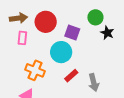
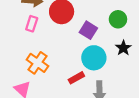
black star: (107, 33) -> (123, 48), moved
cyan circle: (61, 52) -> (94, 58), moved

